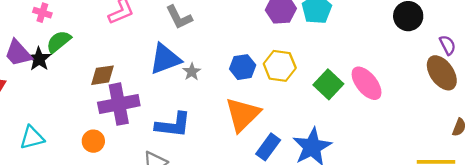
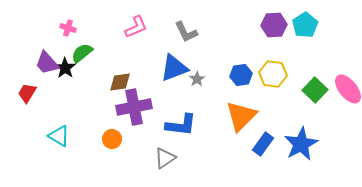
cyan triangle: (32, 138) -> (59, 136), turned 45

